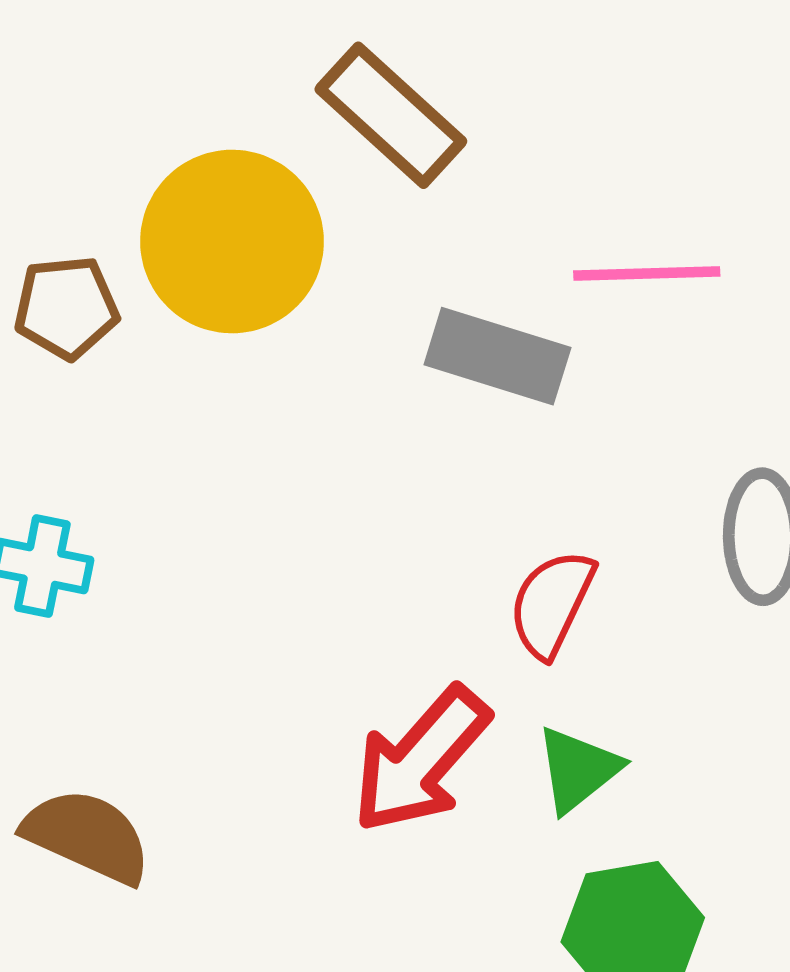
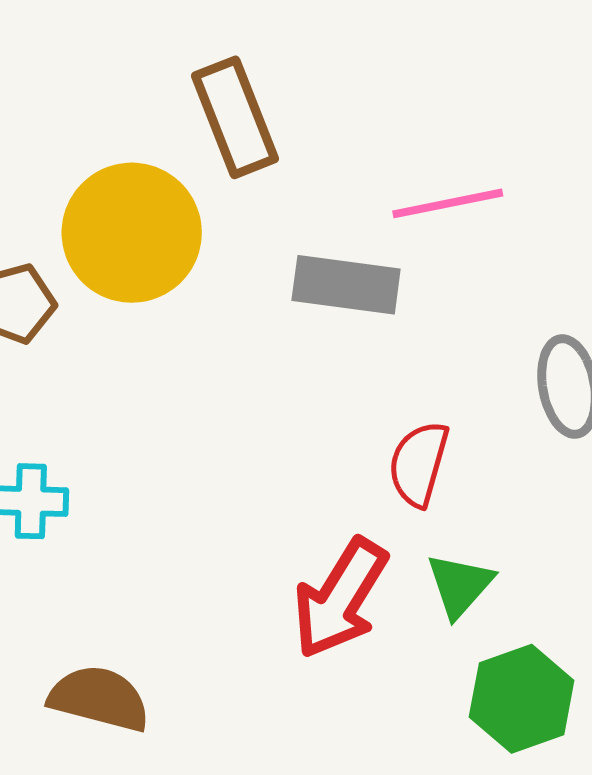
brown rectangle: (391, 115) -> (235, 117), turned 36

